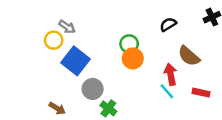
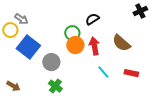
black semicircle: (168, 24) -> (92, 19), moved
red arrow: (171, 74) -> (94, 46), moved
gray circle: (93, 89) -> (51, 62), moved

